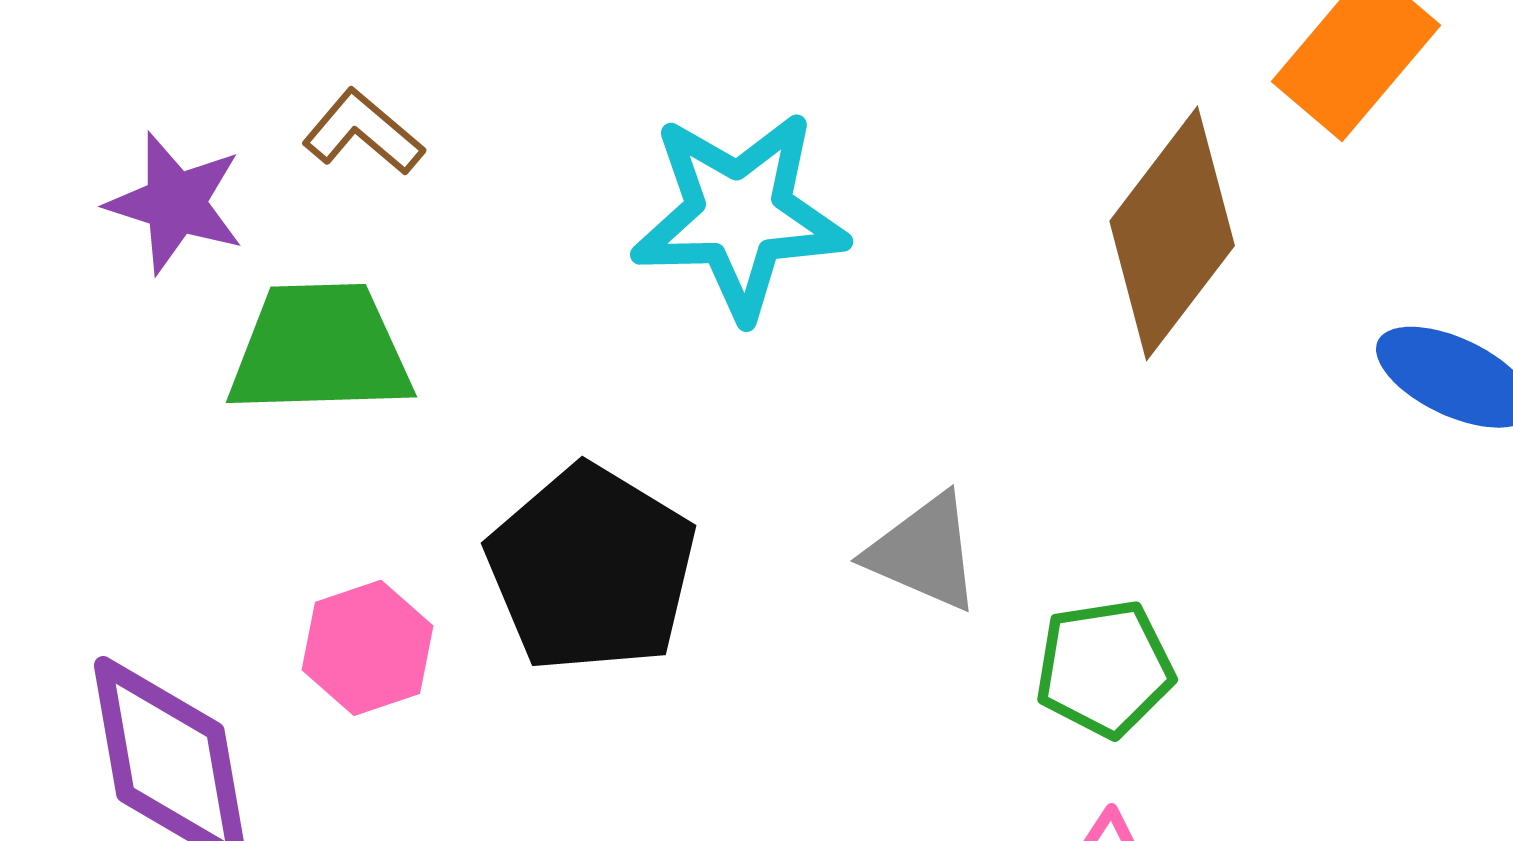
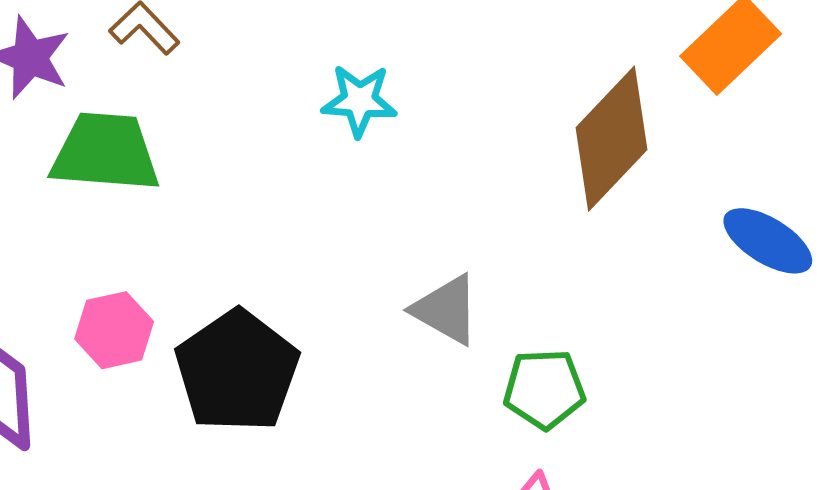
cyan star: (739, 215) -> (359, 101), size x0.6
black pentagon: (591, 569) -> (237, 371), moved

